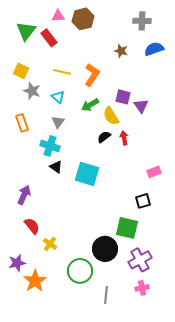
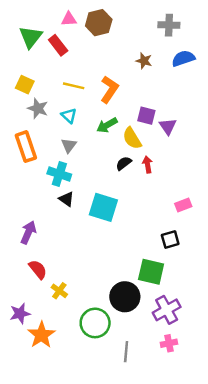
orange rectangle: (22, 123) -> (26, 147), size x1.4

